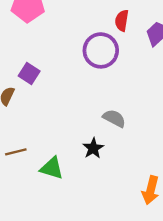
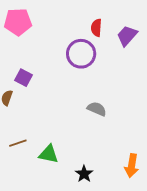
black star: (93, 148) -> (84, 174), moved

